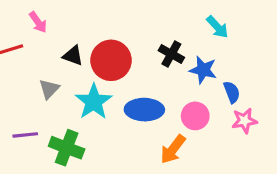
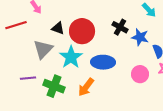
gray triangle: (49, 89) -> (43, 49), size x1.5
pink circle: (195, 116) -> (140, 74), moved
orange arrow: (173, 149) -> (86, 87), moved

